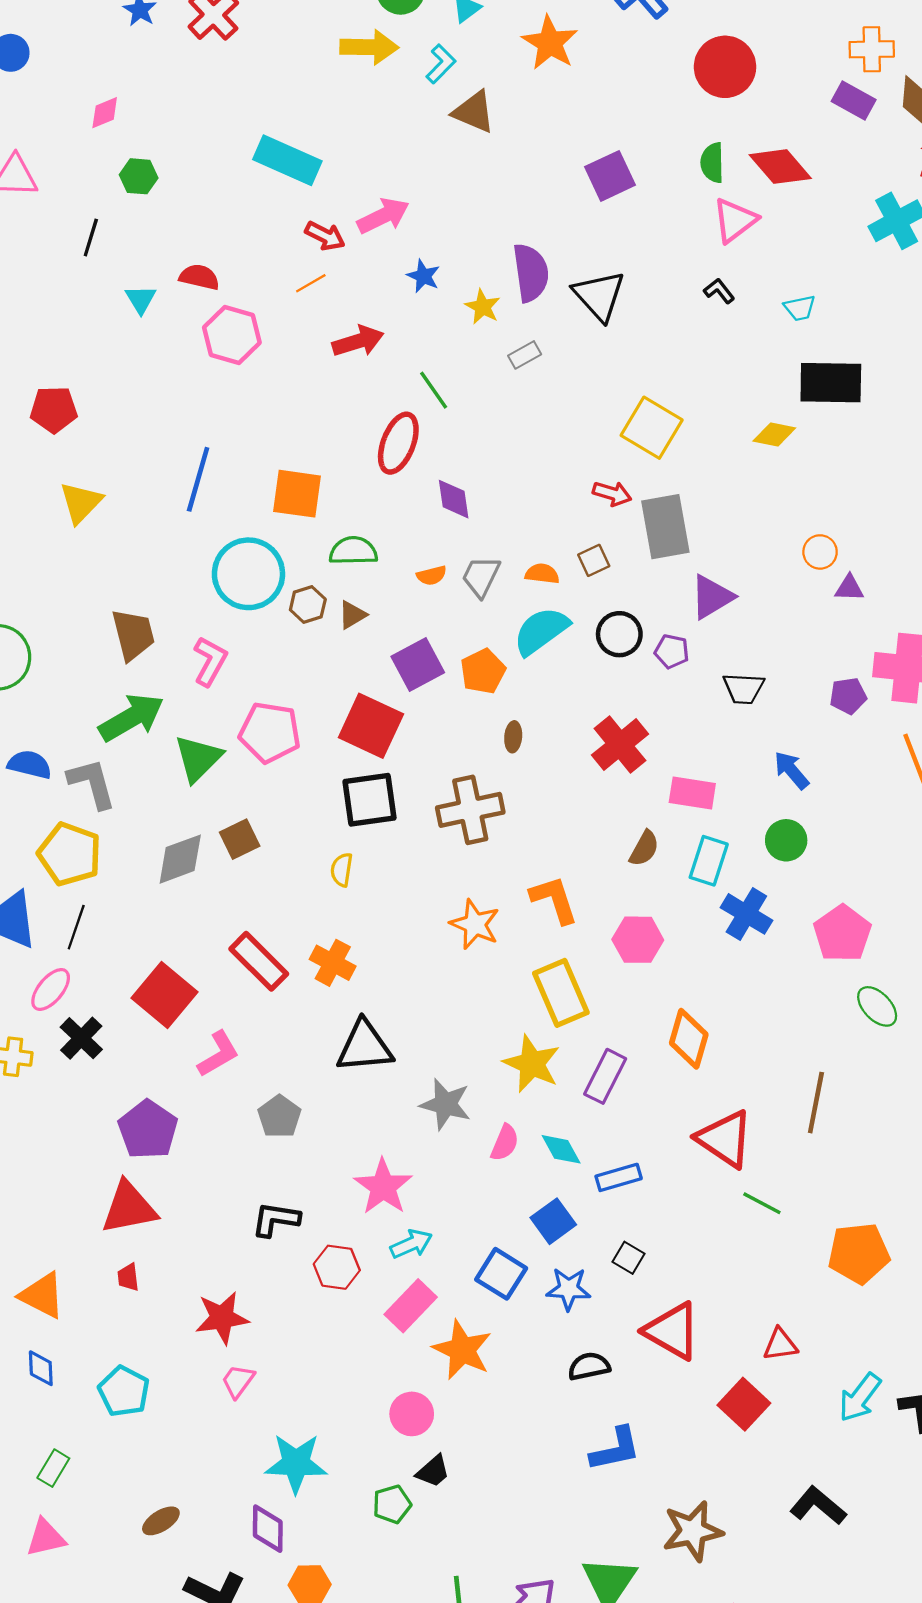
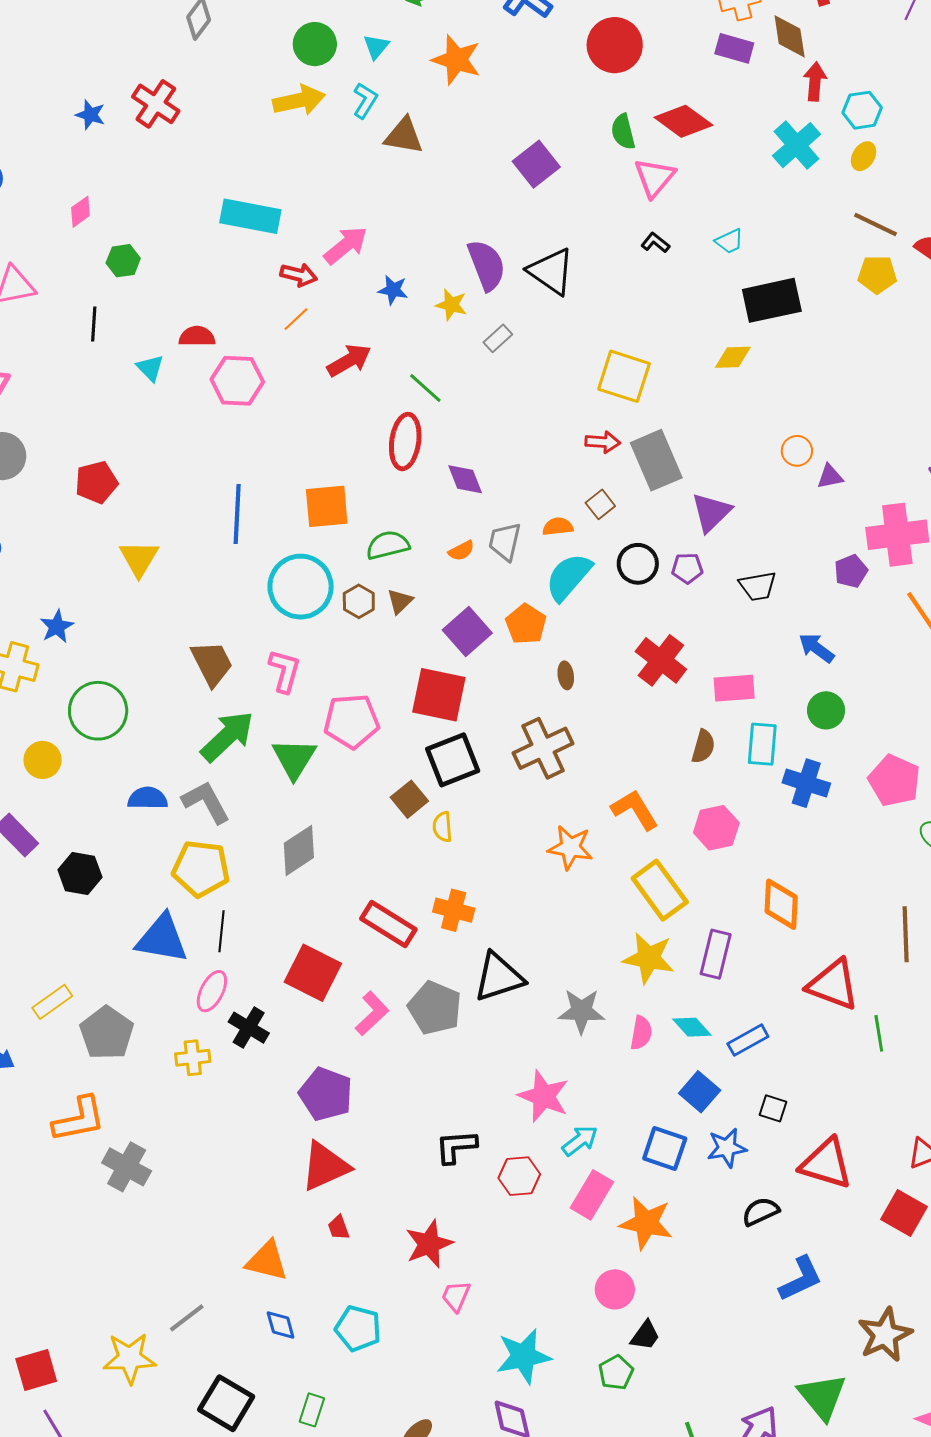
brown square: (240, 839) -> (409, 799), moved
gray pentagon: (279, 1116) -> (435, 1008), moved, size x1.4
green line: (762, 1203) -> (879, 1033), turned 66

